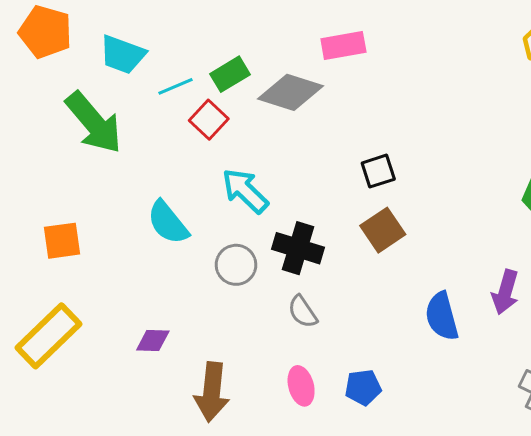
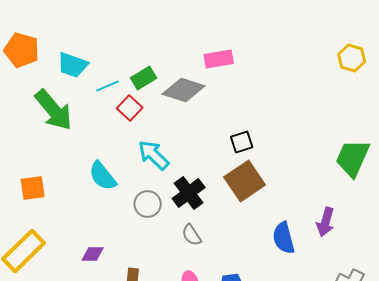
brown square: (383, 230) -> (245, 181), size x1.4
black cross: (298, 248) -> (189, 193), turned 36

